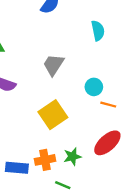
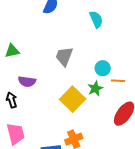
green star: (72, 157) -> (95, 88), moved

